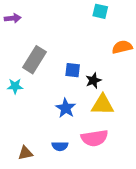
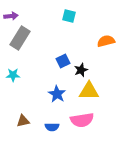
cyan square: (100, 11) -> (69, 16), moved
gray rectangle: (35, 60) -> (20, 38), moved
blue square: (73, 70) -> (63, 61), turned -32
brown triangle: (25, 153) -> (23, 121), moved

